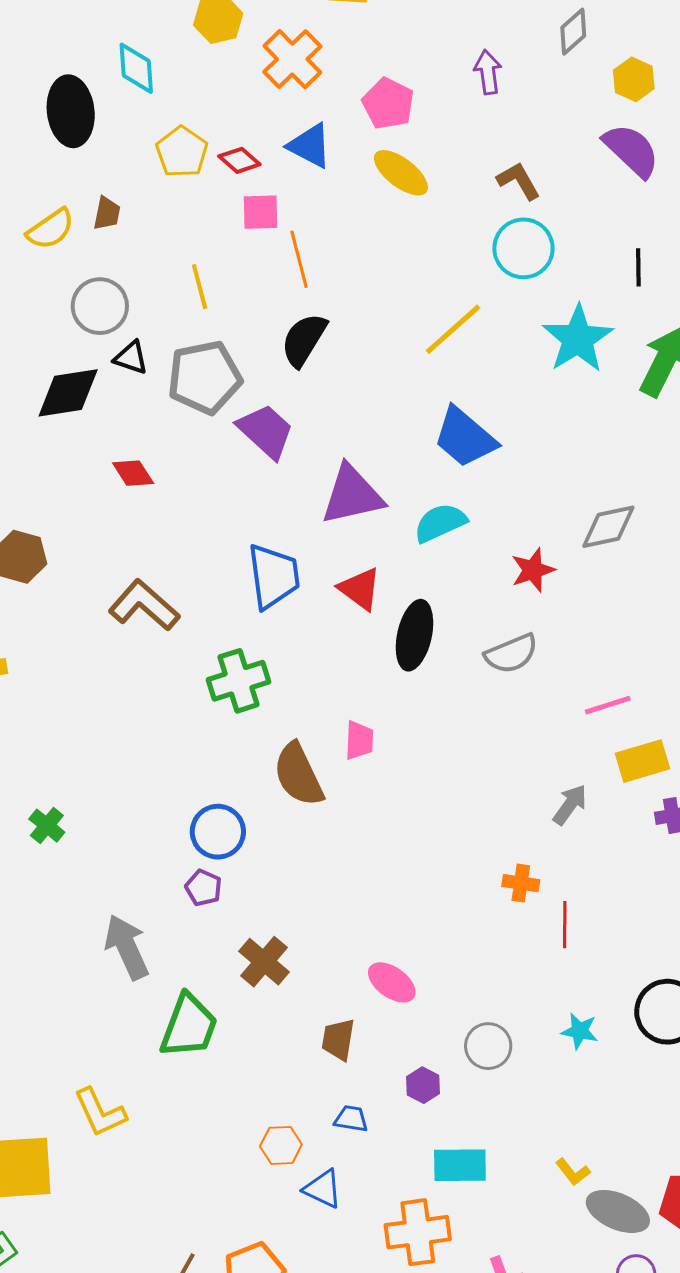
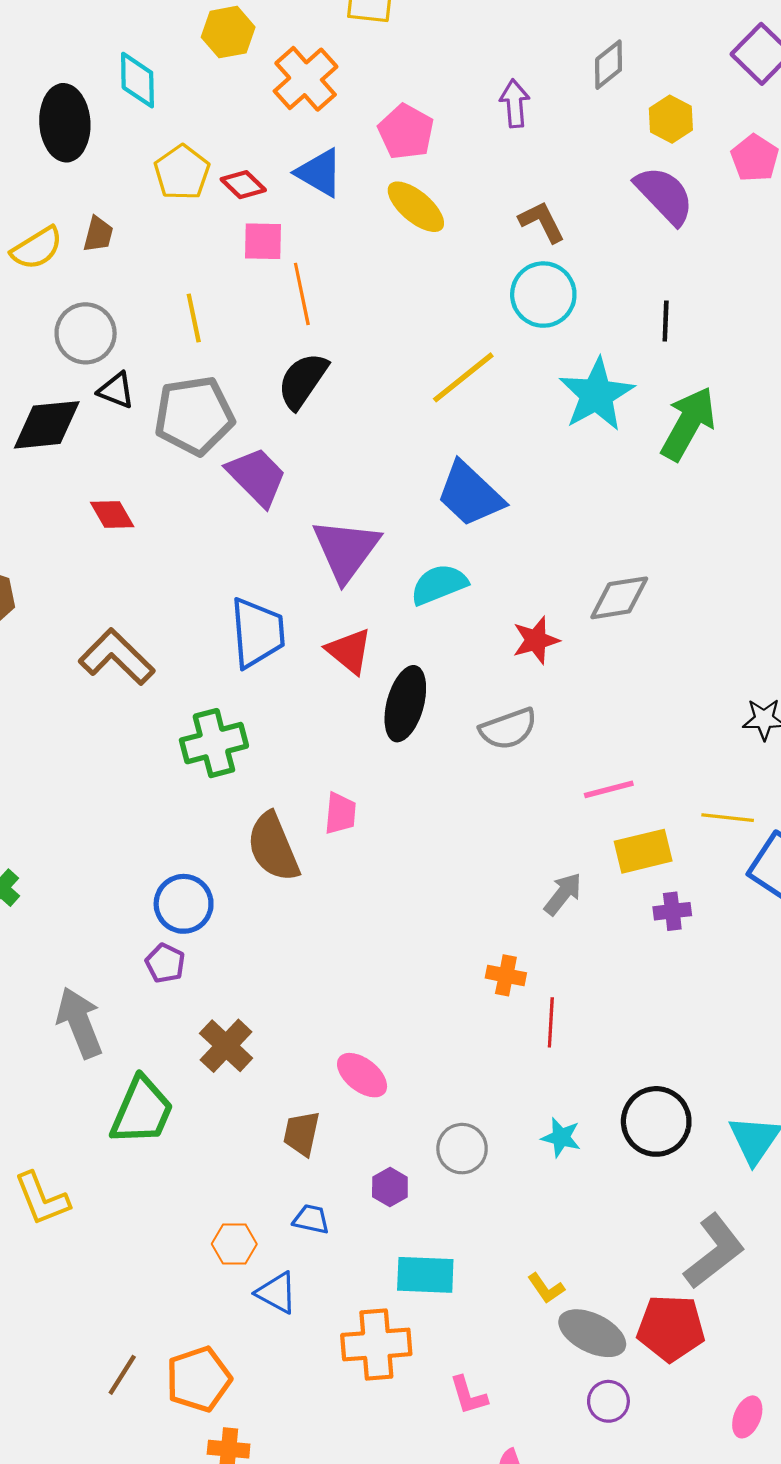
purple triangle: (352, 495) -> (346, 550), turned -44

